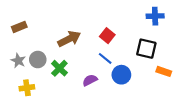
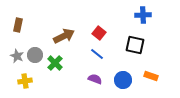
brown rectangle: (19, 27) -> (18, 25), turned -56
orange rectangle: (164, 71) -> (151, 76), moved
blue circle: (121, 75) -> (123, 80), moved
purple semicircle: (90, 80) -> (95, 79), moved, turned 48

